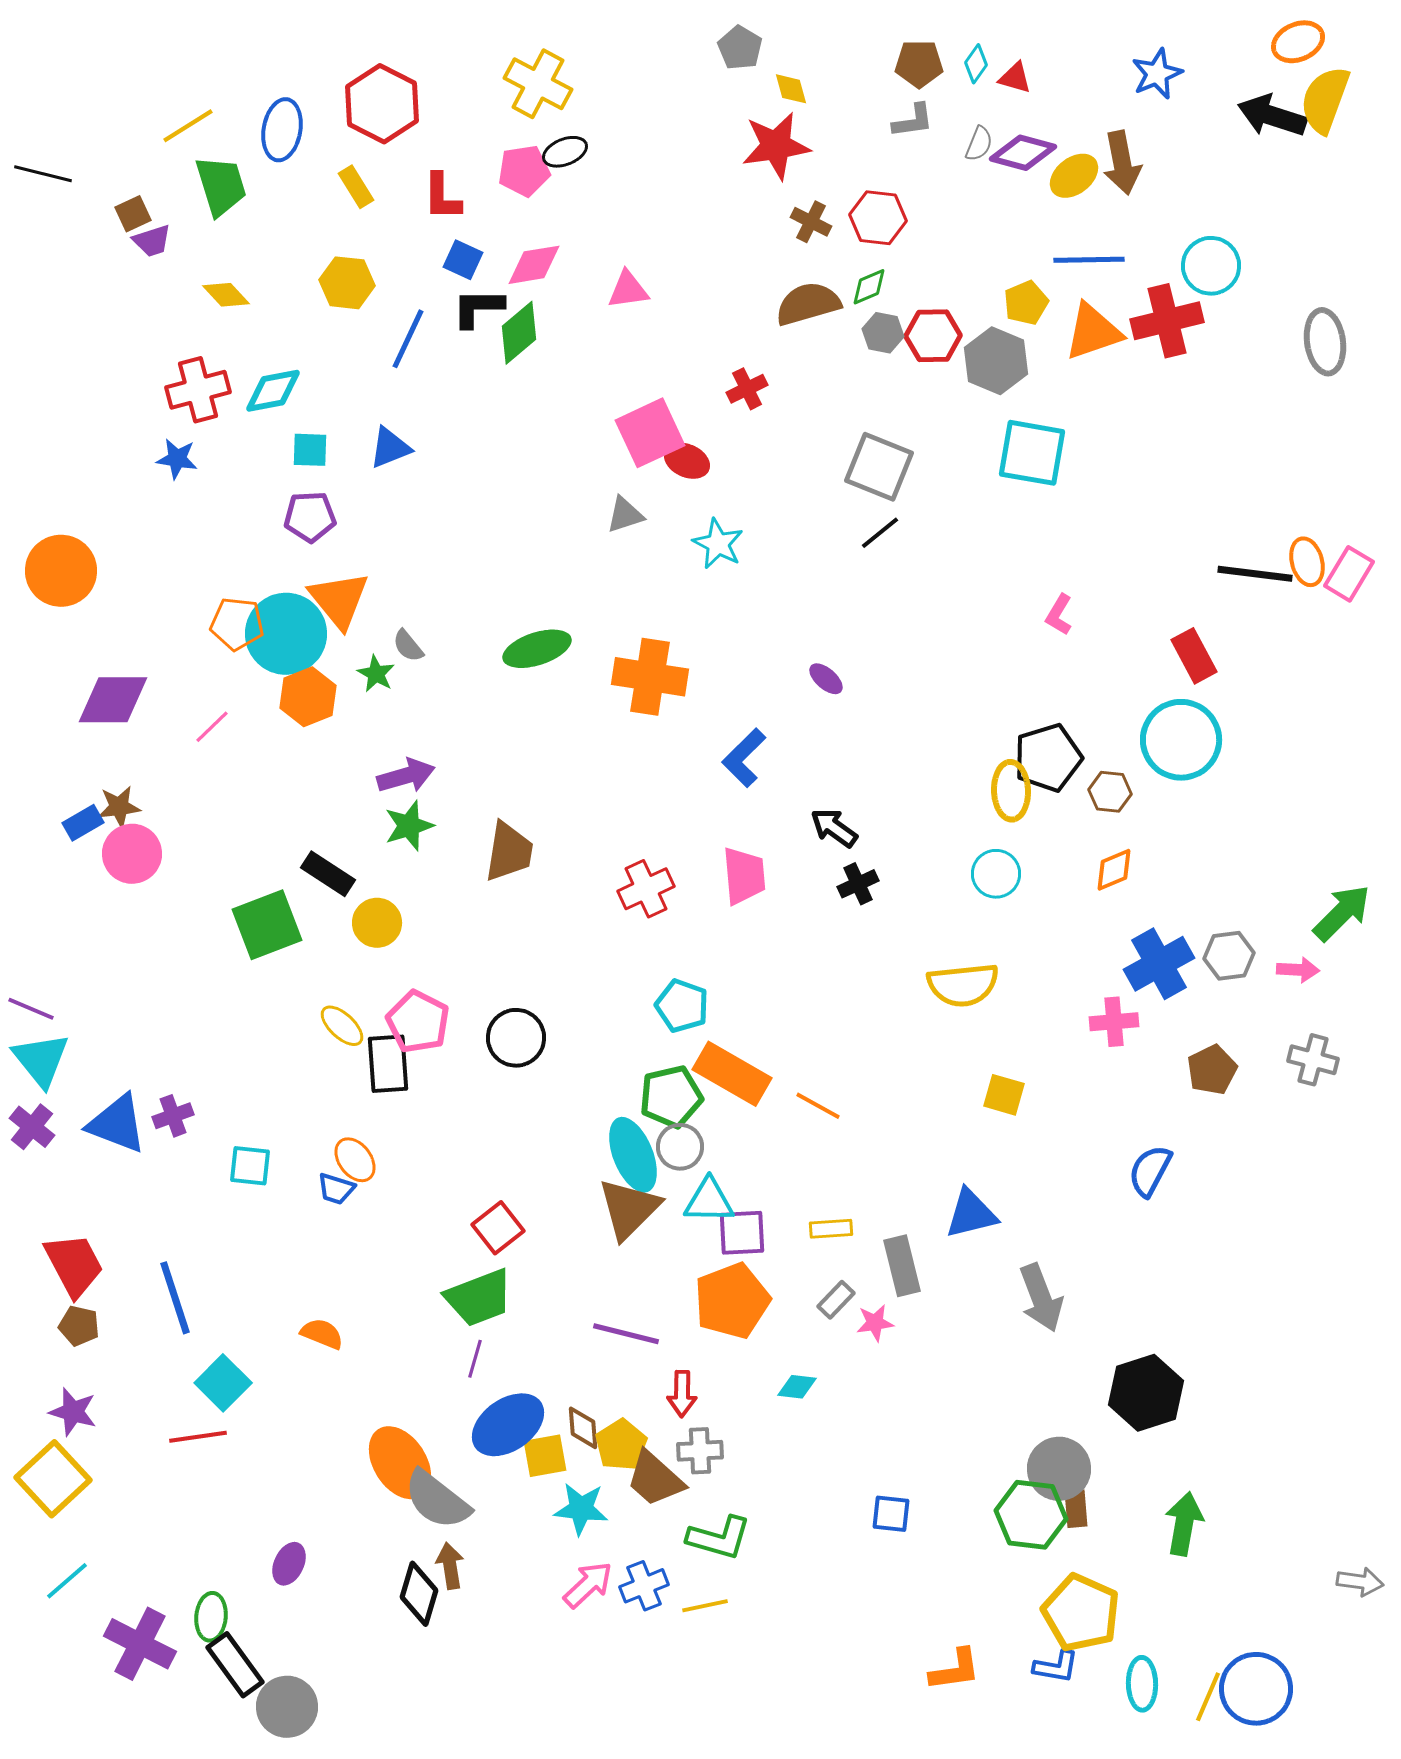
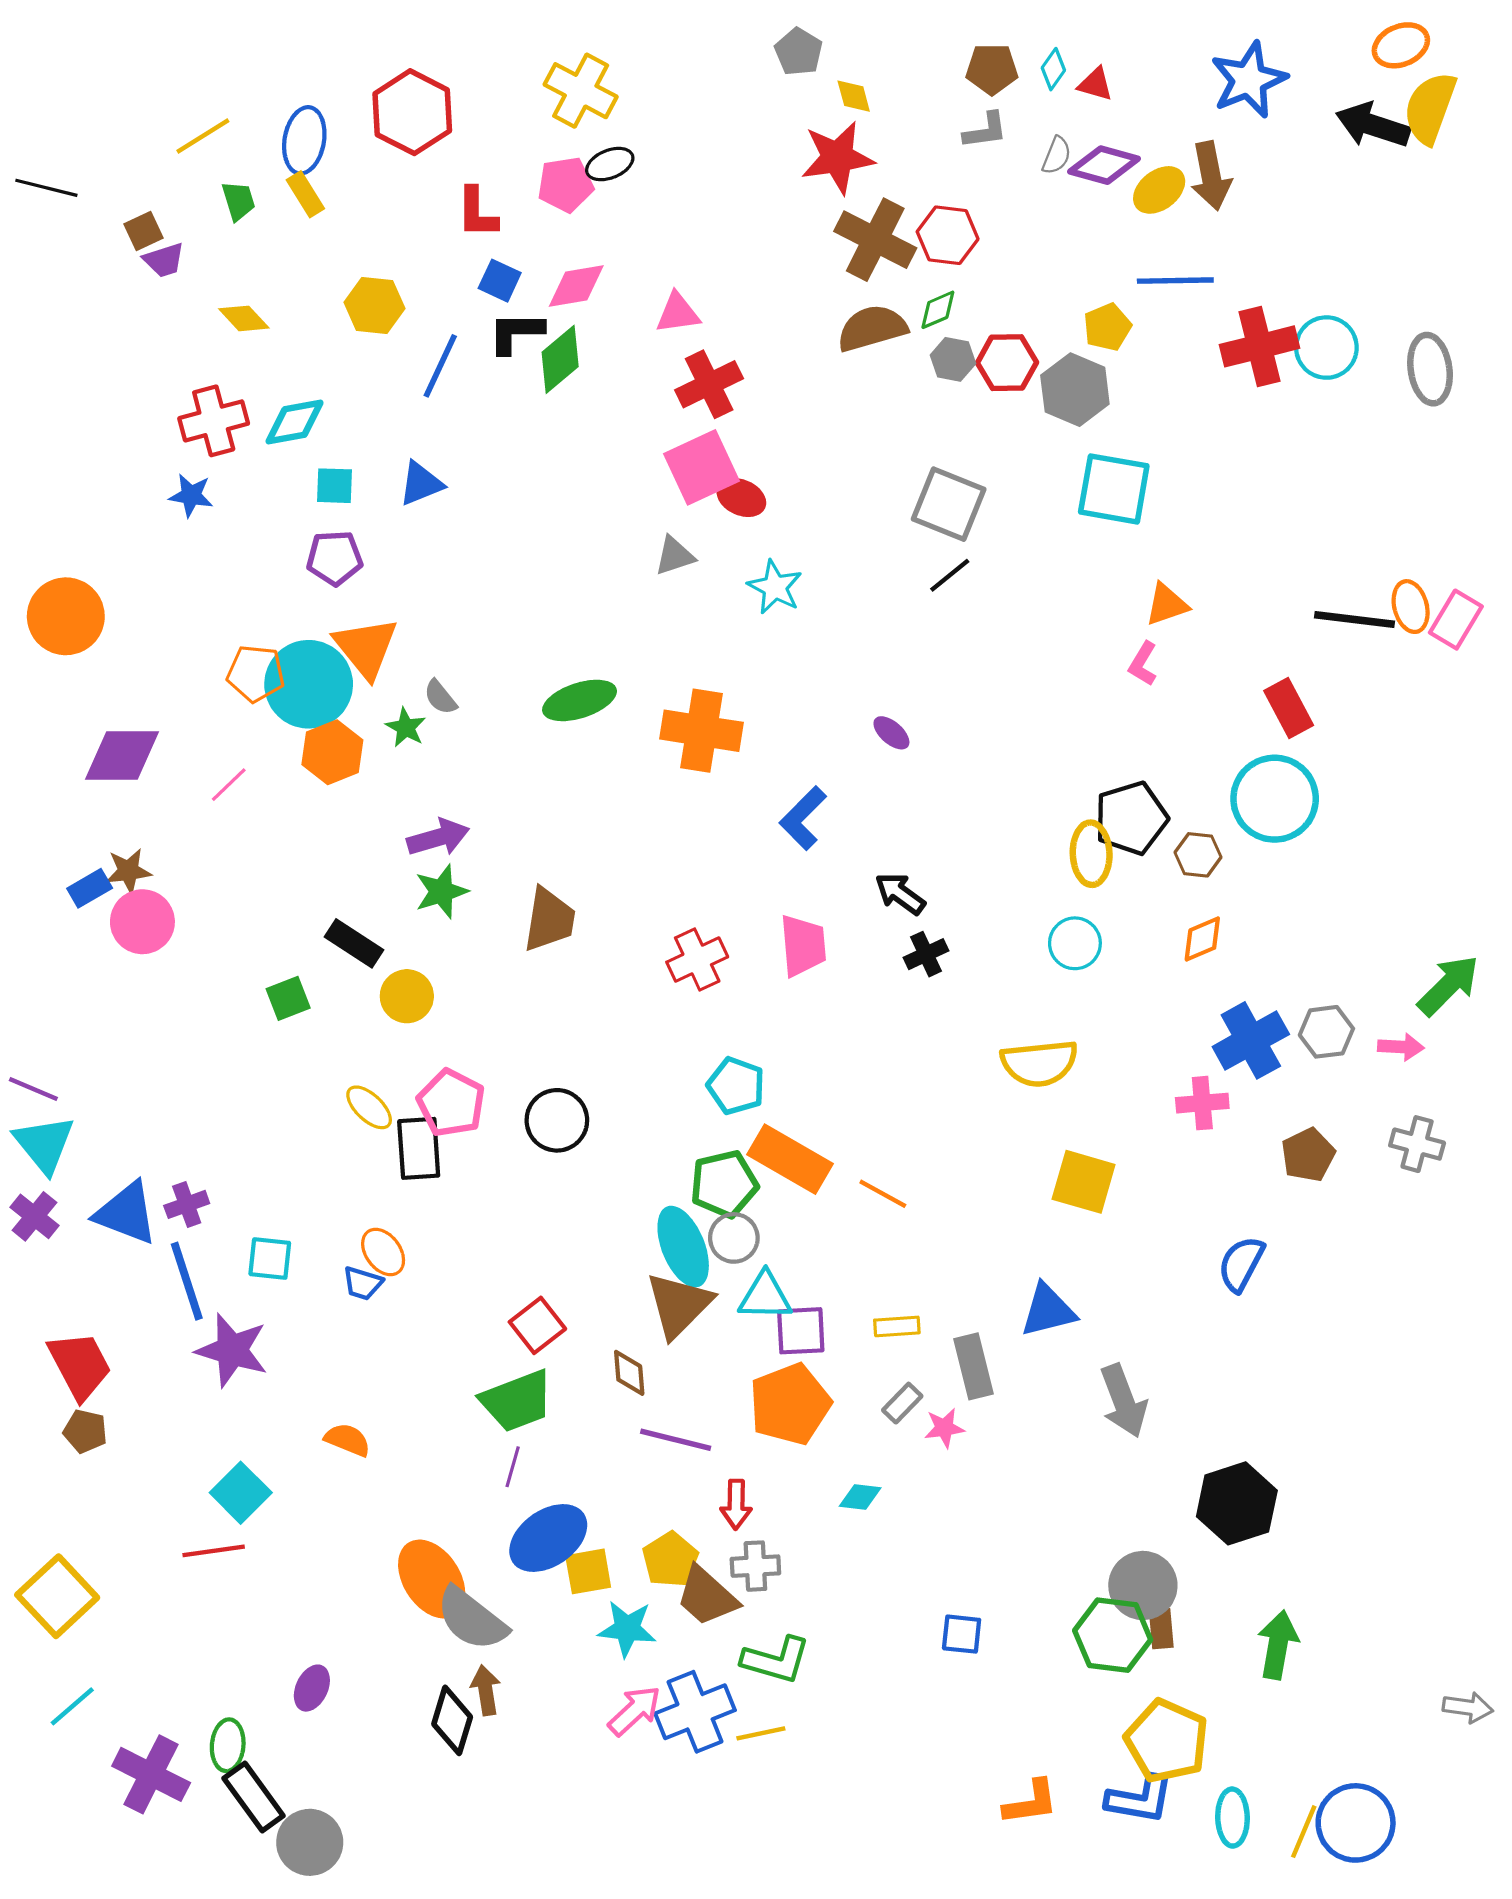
blue star: (1157, 74) -> (1249, 80), size x1.4
green trapezoid: (221, 186) -> (238, 201), size x0.6
yellow rectangle: (356, 187) -> (305, 194), moved
brown cross: (811, 222) -> (875, 240), size x1.8
cyan circle: (1211, 266) -> (1326, 348), moved
orange triangle: (1093, 332) -> (1167, 604), moved, size x0.7
red cross: (747, 389) -> (709, 384), moved, size x1.5
green square: (267, 925) -> (288, 998), size x0.6
yellow square: (1004, 1095) -> (1084, 1182), size x1.4
blue line: (175, 1298) -> (187, 1281), moved
purple star: (73, 1412) -> (232, 1350), moved, size x1.4
brown diamond: (583, 1428) -> (629, 1373), moved
blue cross: (644, 1586) -> (695, 1712), size x1.5
blue L-shape: (1056, 1667) -> (1140, 1799), size x1.4

